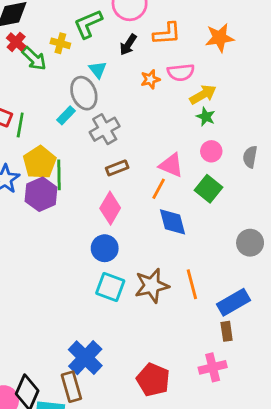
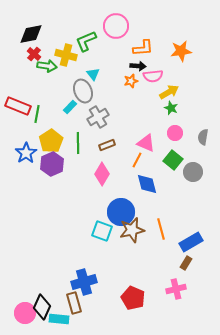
yellow cross: (60, 43) -> (66, 55), size x1.5
black arrow: (128, 45) -> (138, 66), moved, turned -119
green arrow: (34, 59) -> (47, 66), turned -36
green line: (59, 175) -> (78, 143), moved
gray circle: (250, 243) -> (193, 172), moved
blue circle: (105, 248) -> (121, 212), moved, size x1.4
brown rectangle: (227, 331) -> (186, 263), turned 40
blue cross: (85, 358) -> (84, 282), turned 30

